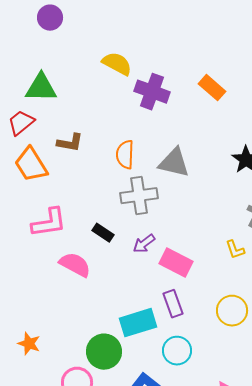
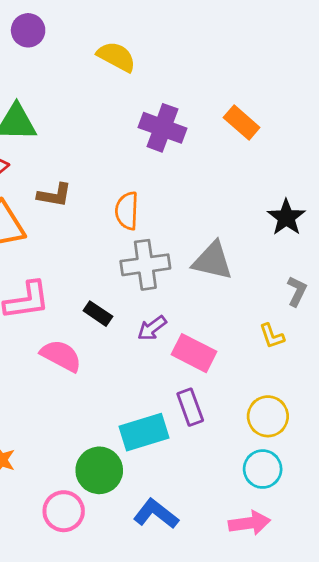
yellow semicircle: (117, 64) -> (116, 57), moved
gray triangle: (174, 163) -> (213, 261), moved
cyan circle: (177, 351) -> (263, 469), moved

